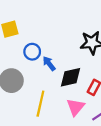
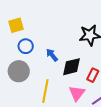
blue circle: (32, 52) -> (26, 46), moved

